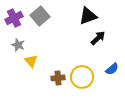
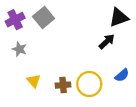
black triangle: (88, 16) -> (119, 17), moved
yellow triangle: (31, 61) -> (34, 81), moved

